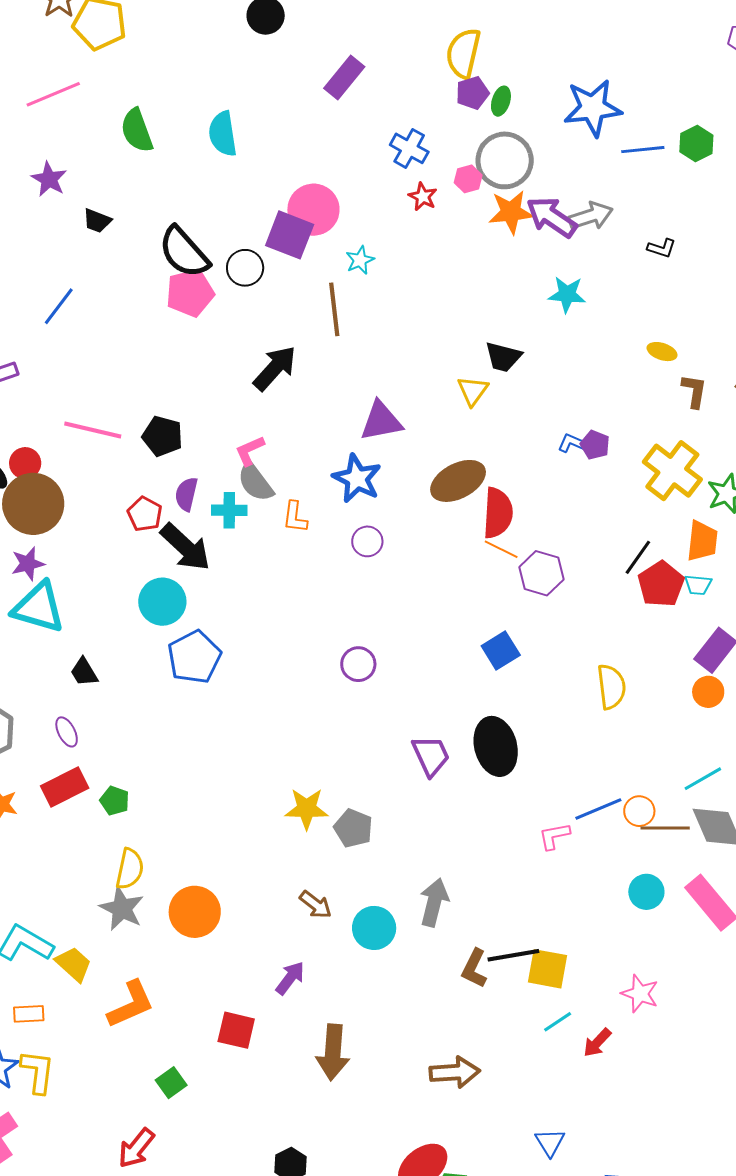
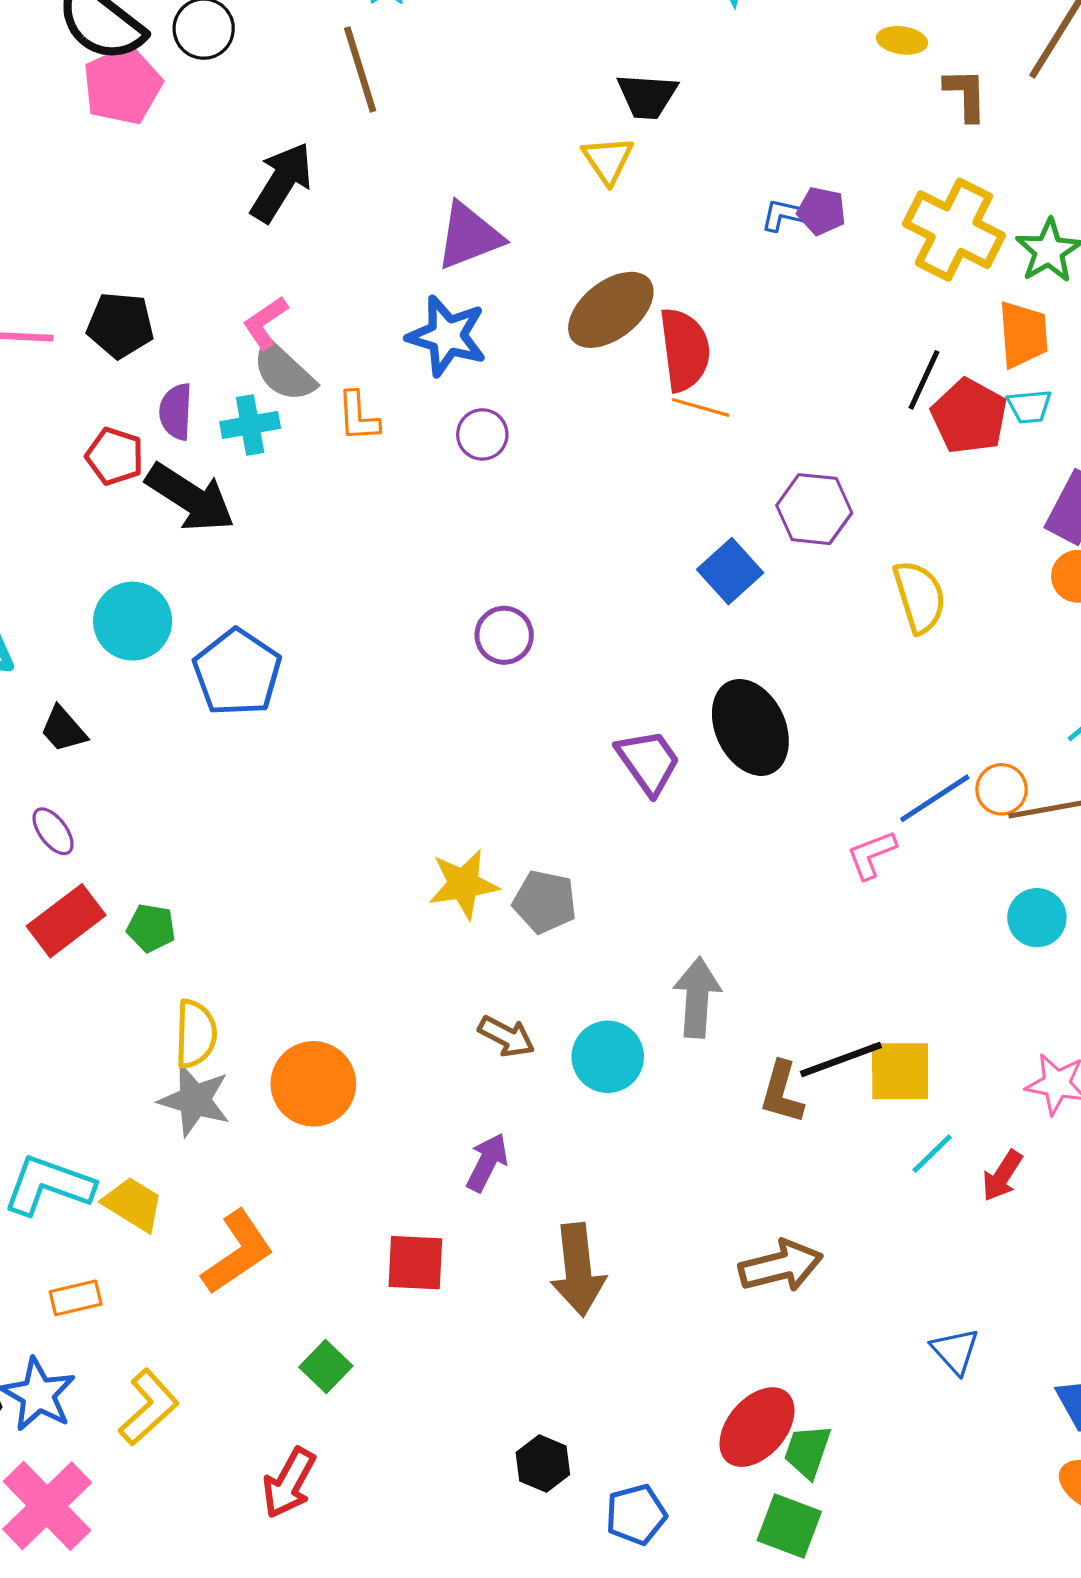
purple hexagon: (541, 573) -> (814, 509), moved
cyan circle: (162, 602) -> (133, 621), moved
yellow L-shape: (38, 1072) -> (149, 1407), moved, turned 51

